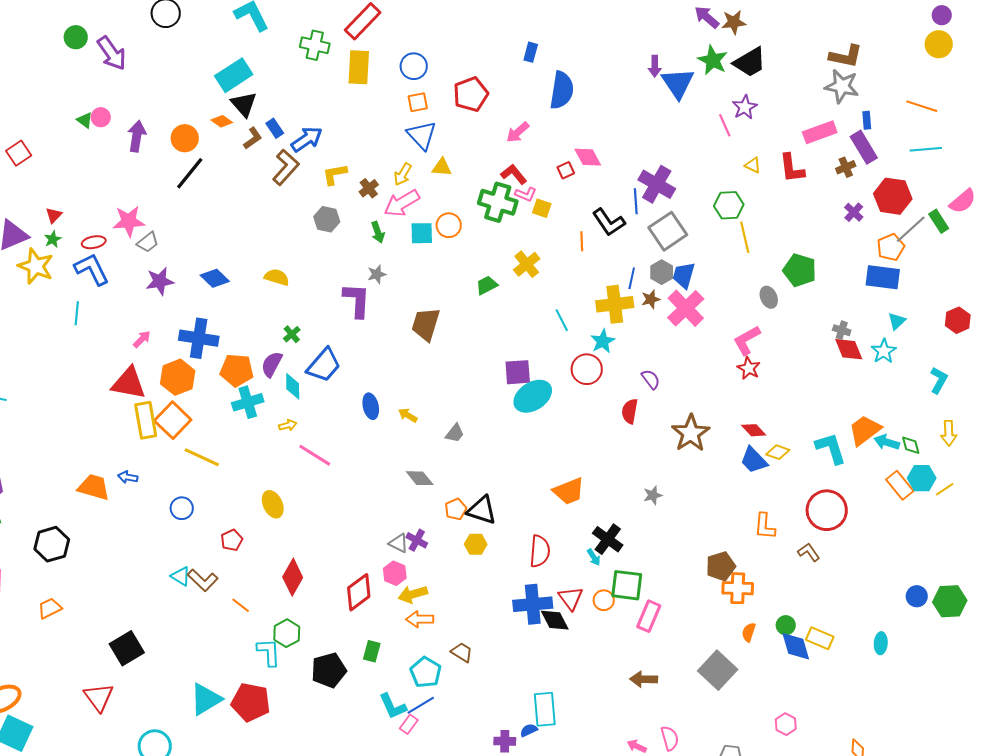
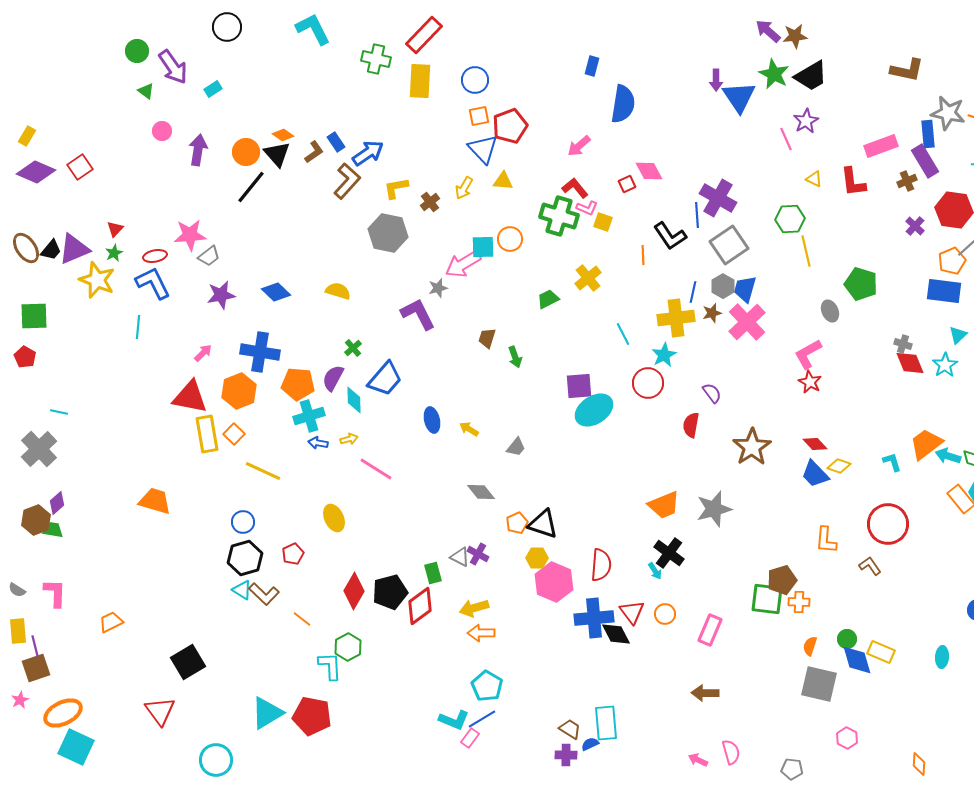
cyan rectangle: (234, 75) -> (213, 89), moved, size x0.5
gray star: (842, 86) -> (948, 113), moved
red pentagon: (471, 94) -> (510, 126), moved
black triangle: (244, 104) -> (277, 154), moved
green triangle: (85, 120) -> (146, 91), moved
blue rectangle: (867, 120) -> (928, 134), size x1.5
pink arrow: (402, 203) -> (463, 264), moved
gray hexagon: (327, 219) -> (388, 233), size x1.5
green arrow: (378, 232) -> (515, 357), moved
purple L-shape: (357, 300) -> (418, 314), turned -30
brown trapezoid: (426, 324) -> (487, 338), size x0.6
orange square: (173, 420) -> (234, 434), size x0.6
cyan L-shape: (831, 448) -> (892, 462), size x0.6
blue arrow: (128, 477) -> (318, 443), moved
orange trapezoid: (569, 491) -> (664, 505), moved
gray star: (653, 495) -> (714, 509), size x1.8
black hexagon: (52, 544) -> (245, 558), moved
pink hexagon: (395, 573) -> (554, 582), moved, size x1.6
green square: (627, 585) -> (767, 599), moved
orange cross: (738, 588) -> (799, 602), size x0.7
green rectangle: (372, 651) -> (433, 573), moved, turned -30
brown trapezoid: (462, 652) -> (570, 729), moved
black pentagon: (329, 670) -> (390, 592), moved
gray square: (718, 670) -> (819, 684), moved, turned -30
cyan L-shape: (393, 706) -> (454, 720), turned -44

